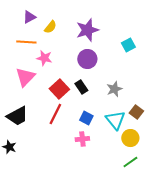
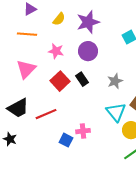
yellow semicircle: (50, 27) -> (59, 19), moved
pink star: (44, 58) -> (56, 51), moved
red line: (55, 114) -> (46, 114), moved, turned 40
blue square: (86, 118) -> (66, 140), moved

